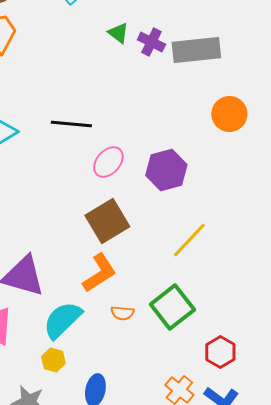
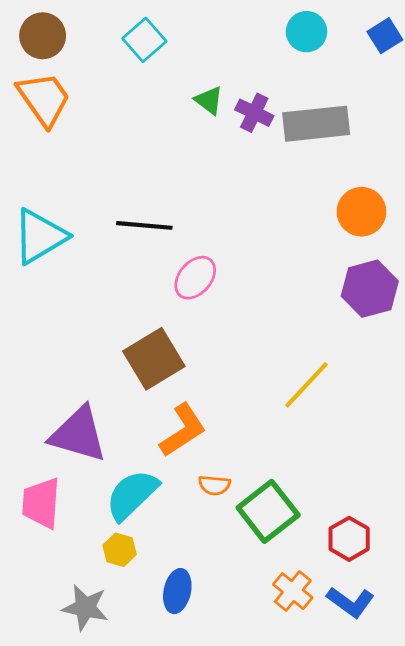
purple hexagon: (166, 170) -> (370, 289), moved
brown square: (107, 221) -> (154, 359), moved
green square: (172, 307) -> (268, 511), moved

